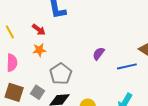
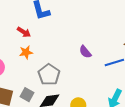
purple semicircle: (99, 54) -> (85, 52), turned -72

